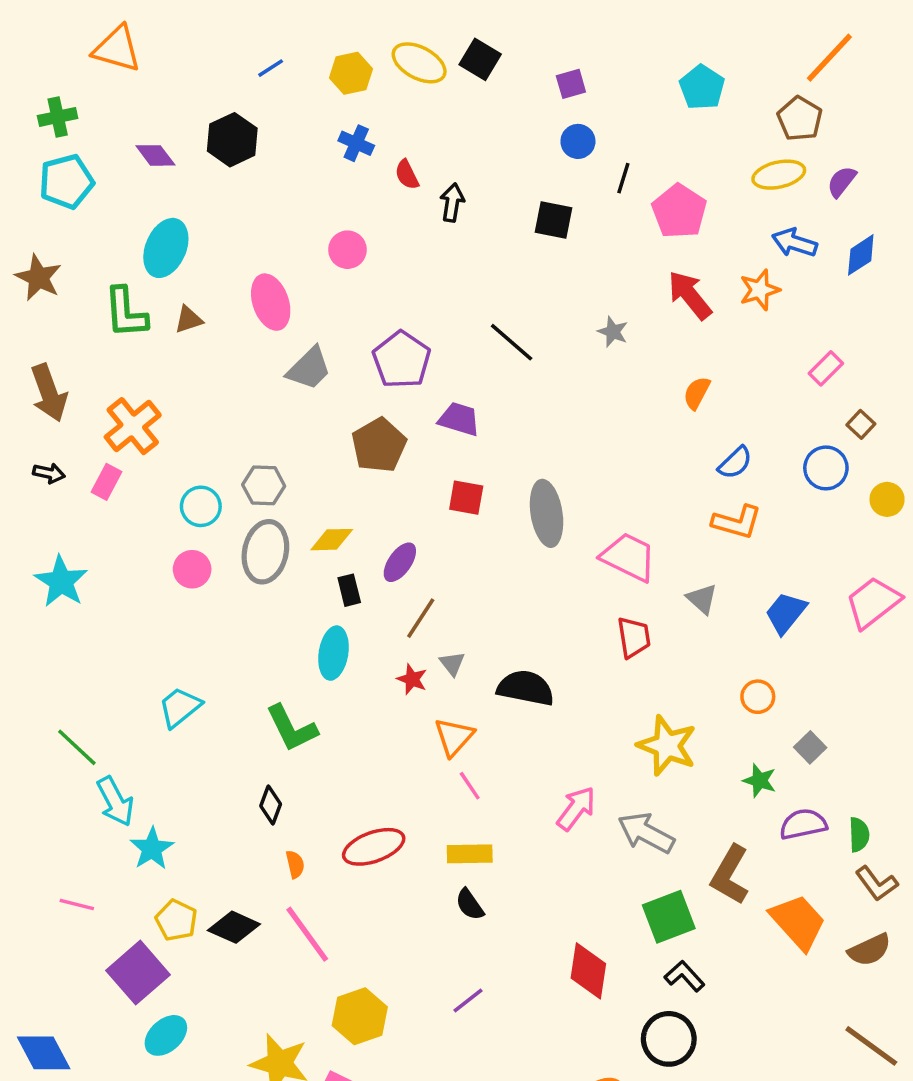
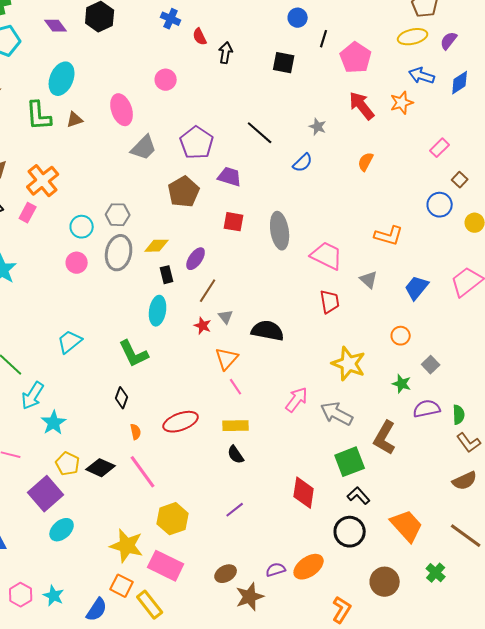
blue semicircle: (735, 463) -> (303, 163), moved
cyan arrow: (115, 801) -> (33, 396), turned 60
orange trapezoid: (798, 922) -> (407, 526), moved

